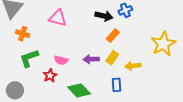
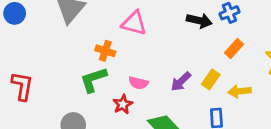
orange cross: (23, 34) -> (105, 51), moved
orange rectangle: (113, 36) -> (234, 49), moved
purple arrow: (91, 59) -> (181, 82), turned -42

